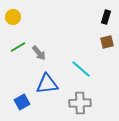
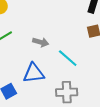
gray arrow: (39, 53) -> (41, 42), moved, turned -35

